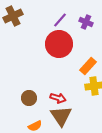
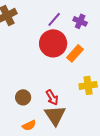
orange rectangle: (88, 66) -> (75, 53), moved
red arrow: (58, 98) -> (52, 97), turned 42

